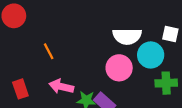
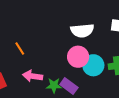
cyan circle: (151, 55) -> (93, 65), moved

